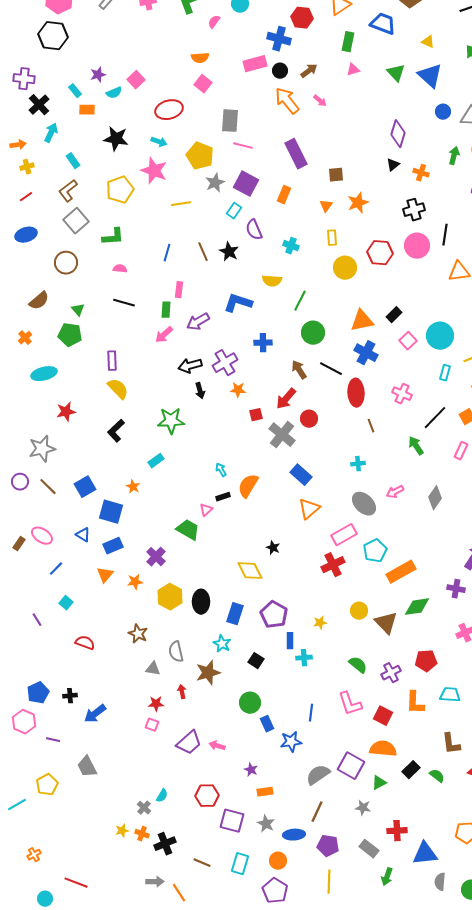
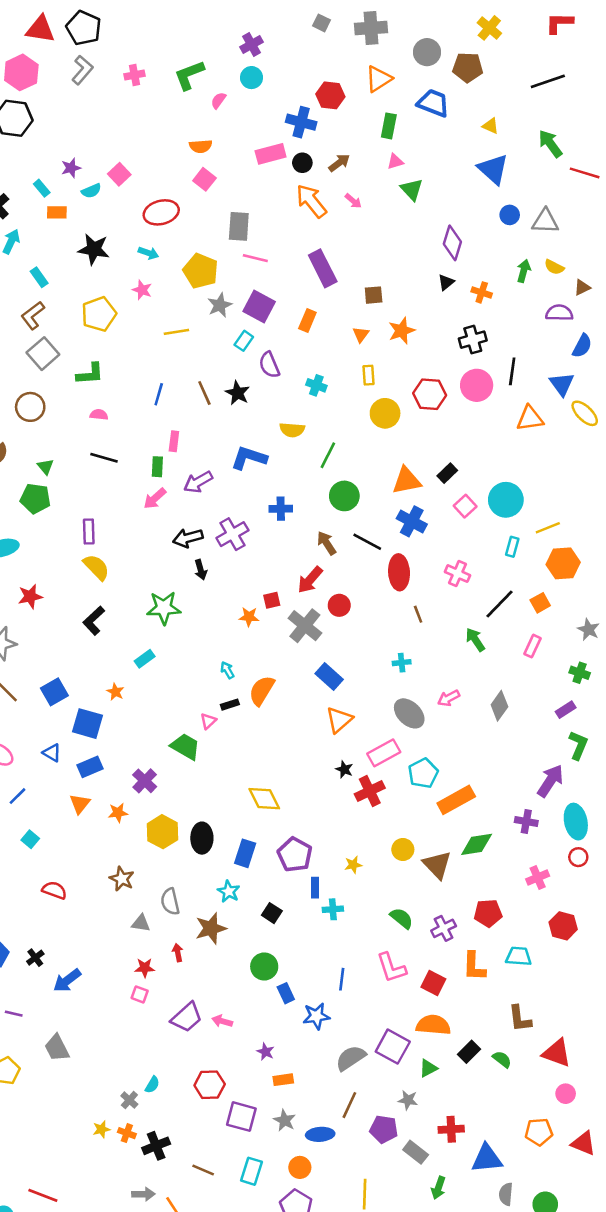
green triangle: (396, 73) -> (412, 189), moved
pink star: (154, 171) -> (142, 290), size x0.6
orange star: (238, 390) -> (249, 617), moved
black star: (273, 548) -> (344, 769), moved
black cross: (70, 696) -> (35, 958), turned -32
purple pentagon: (328, 846) -> (384, 1129), moved

